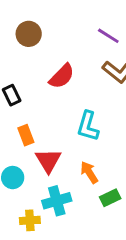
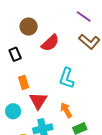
brown circle: (29, 34) -> (29, 27), moved

